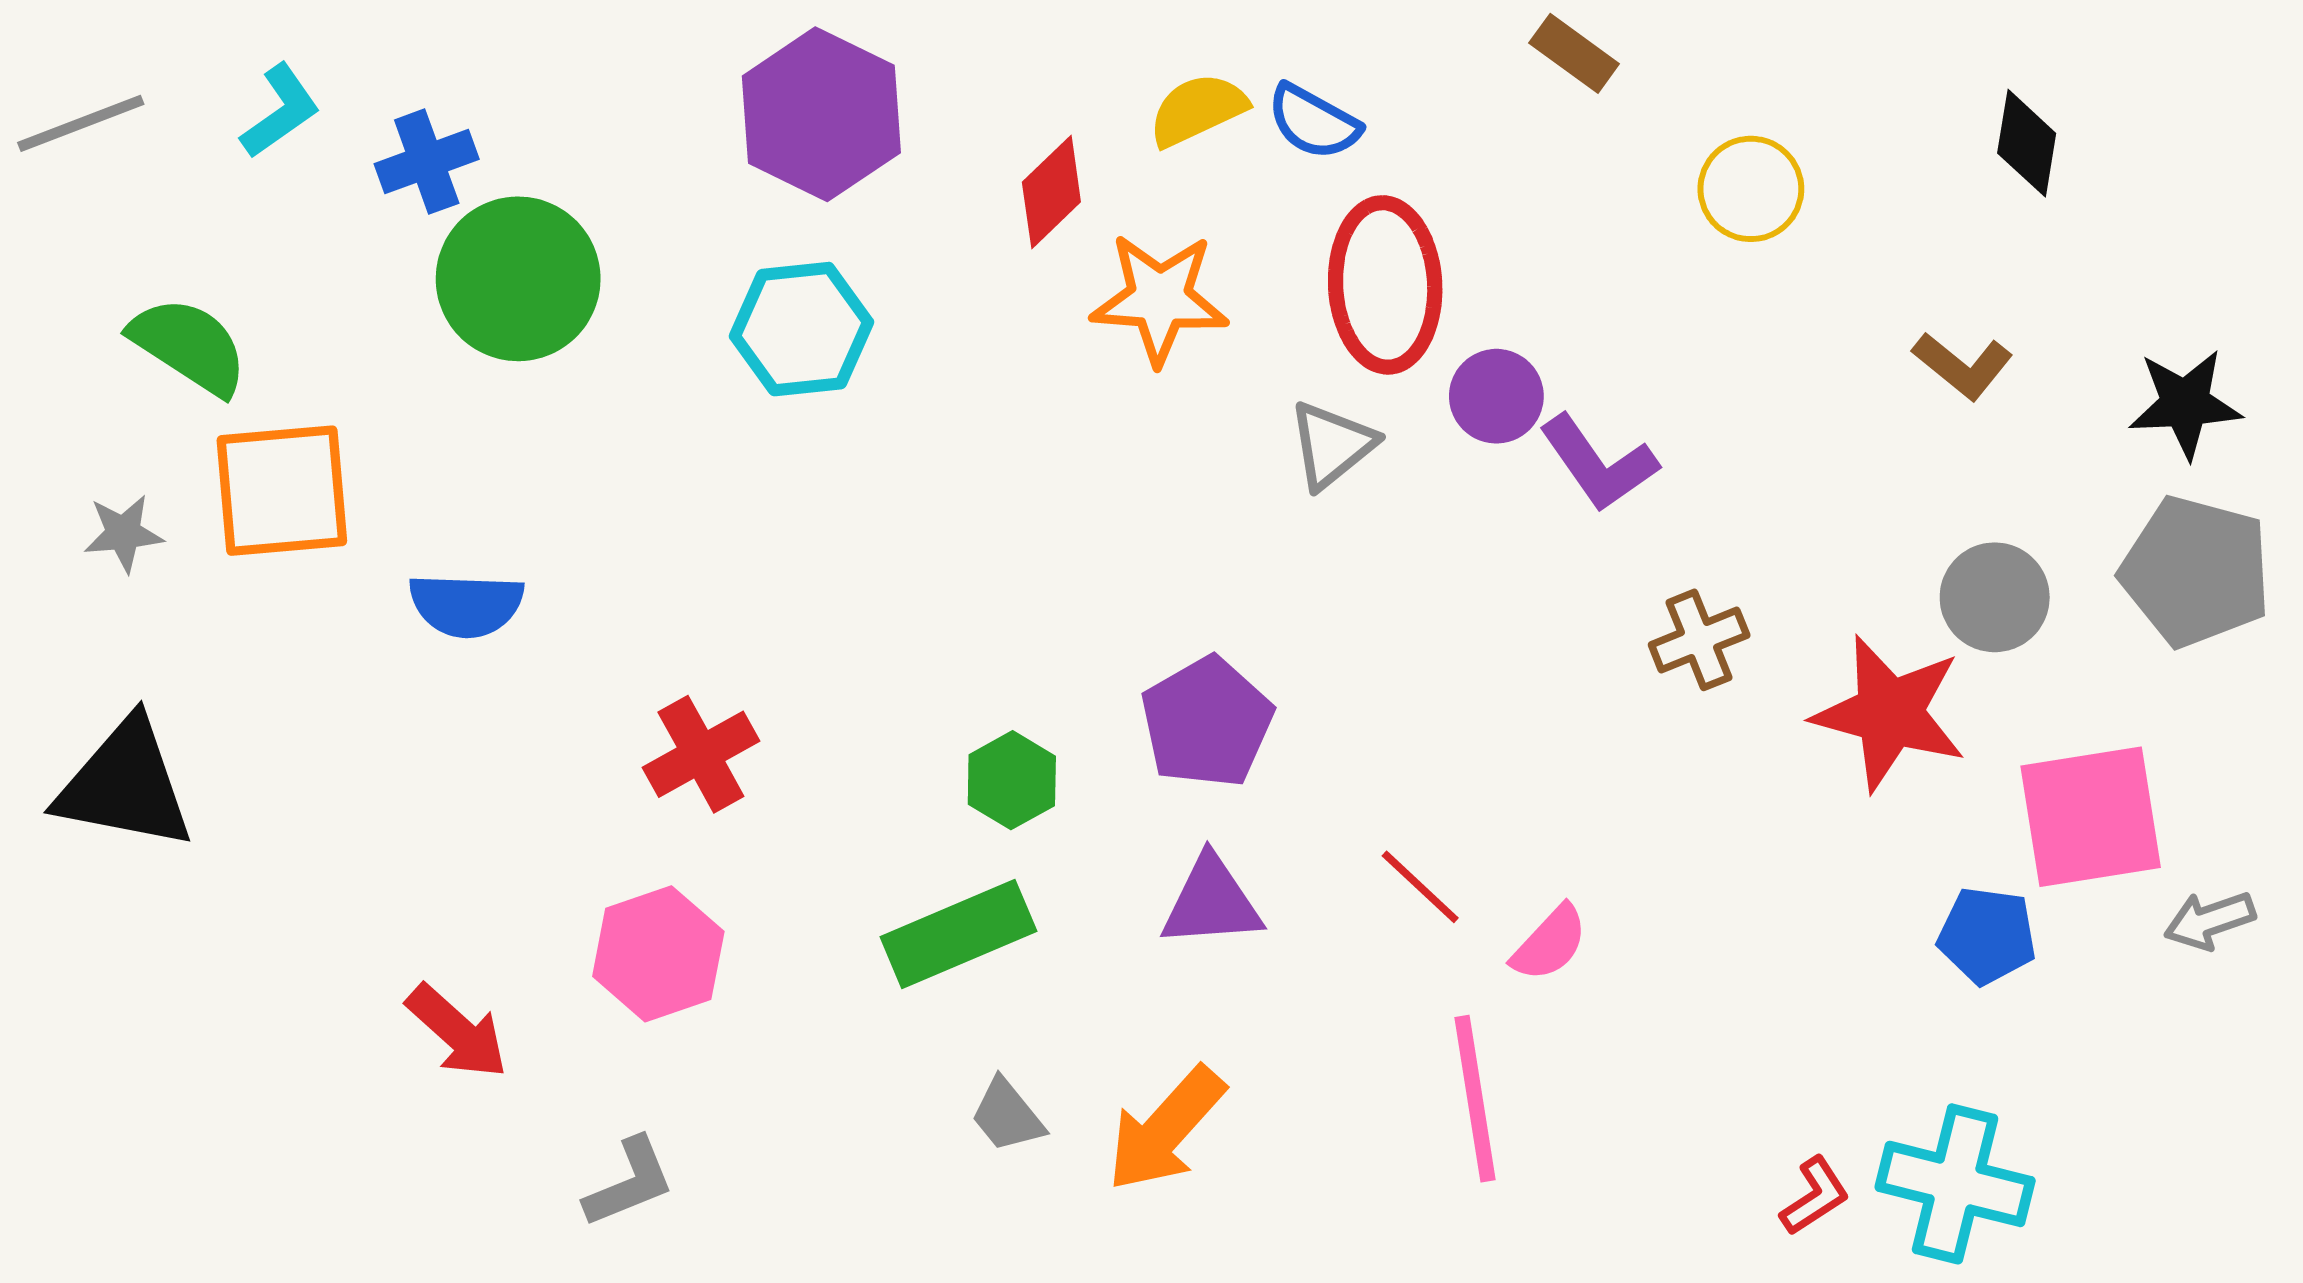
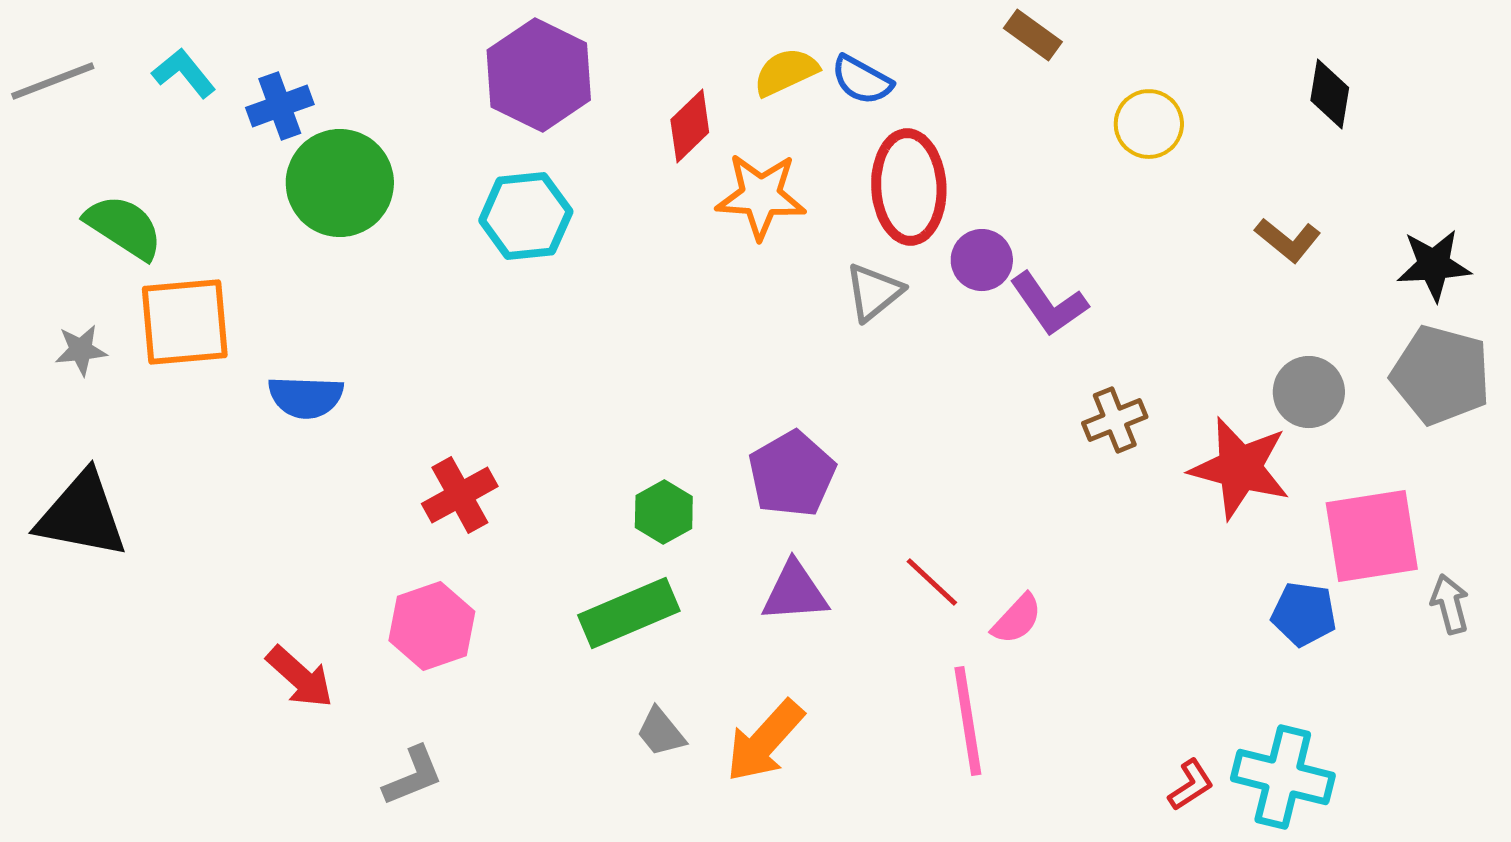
cyan L-shape: (280, 111) -> (184, 73), turned -94
gray arrow: (2210, 920) -> (1450, 604), turned 94

